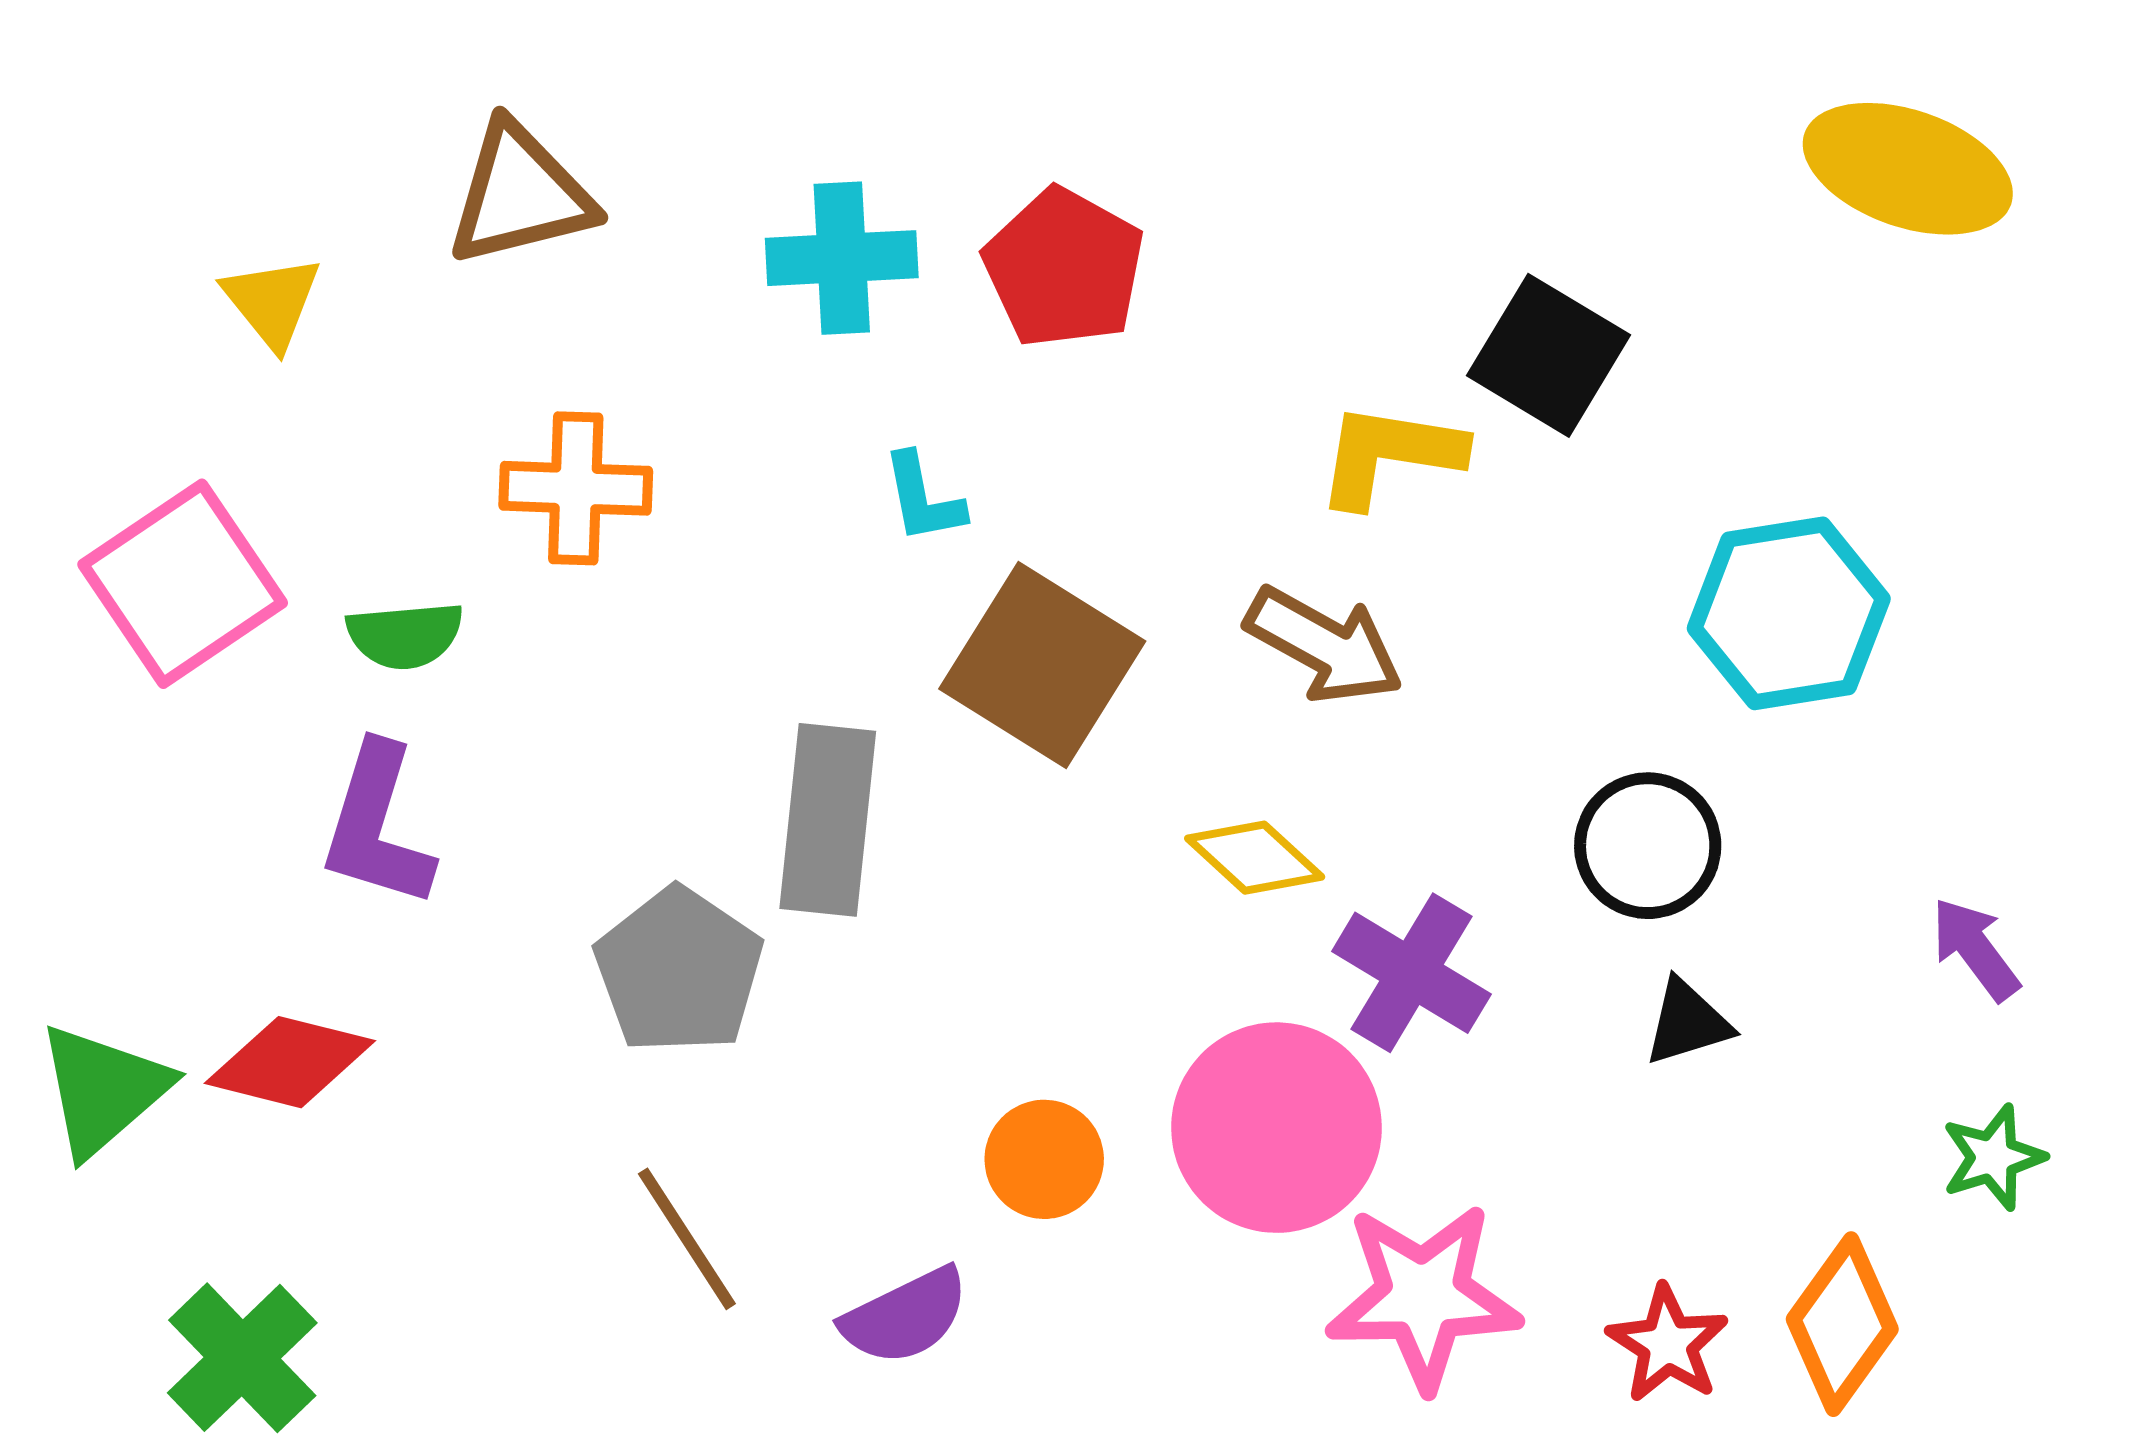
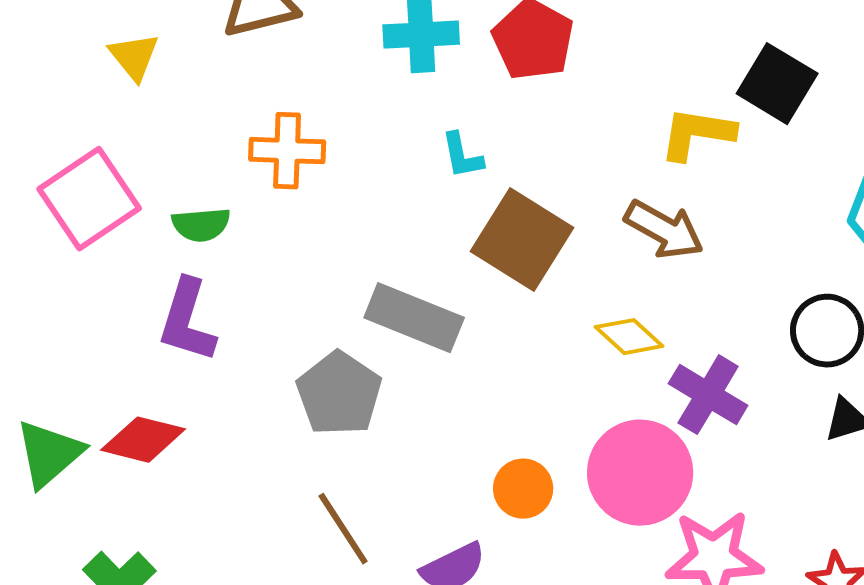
gray rectangle: (828, 820) -> (414, 318), turned -74

